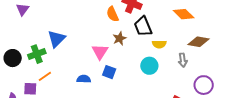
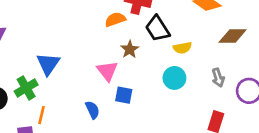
orange semicircle: (113, 14) -> (115, 19), turned 105
gray arrow: (183, 60) -> (218, 78), moved
orange line: (45, 76) -> (42, 115), turned -32
blue semicircle: (84, 79) -> (93, 110), turned 72

